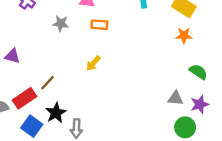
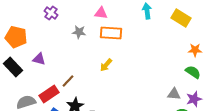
orange rectangle: (99, 25) -> (111, 33), size x1.5
orange star: (184, 36) -> (195, 50), moved

